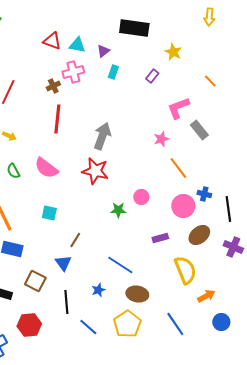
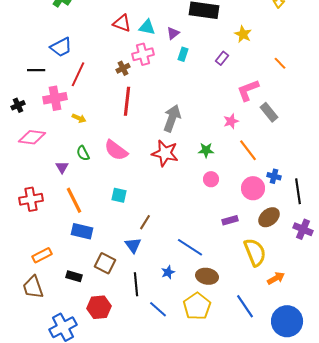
green star: (118, 210) -> (206, 150), moved
blue circle: (221, 322) -> (287, 321), moved, size x1.8

